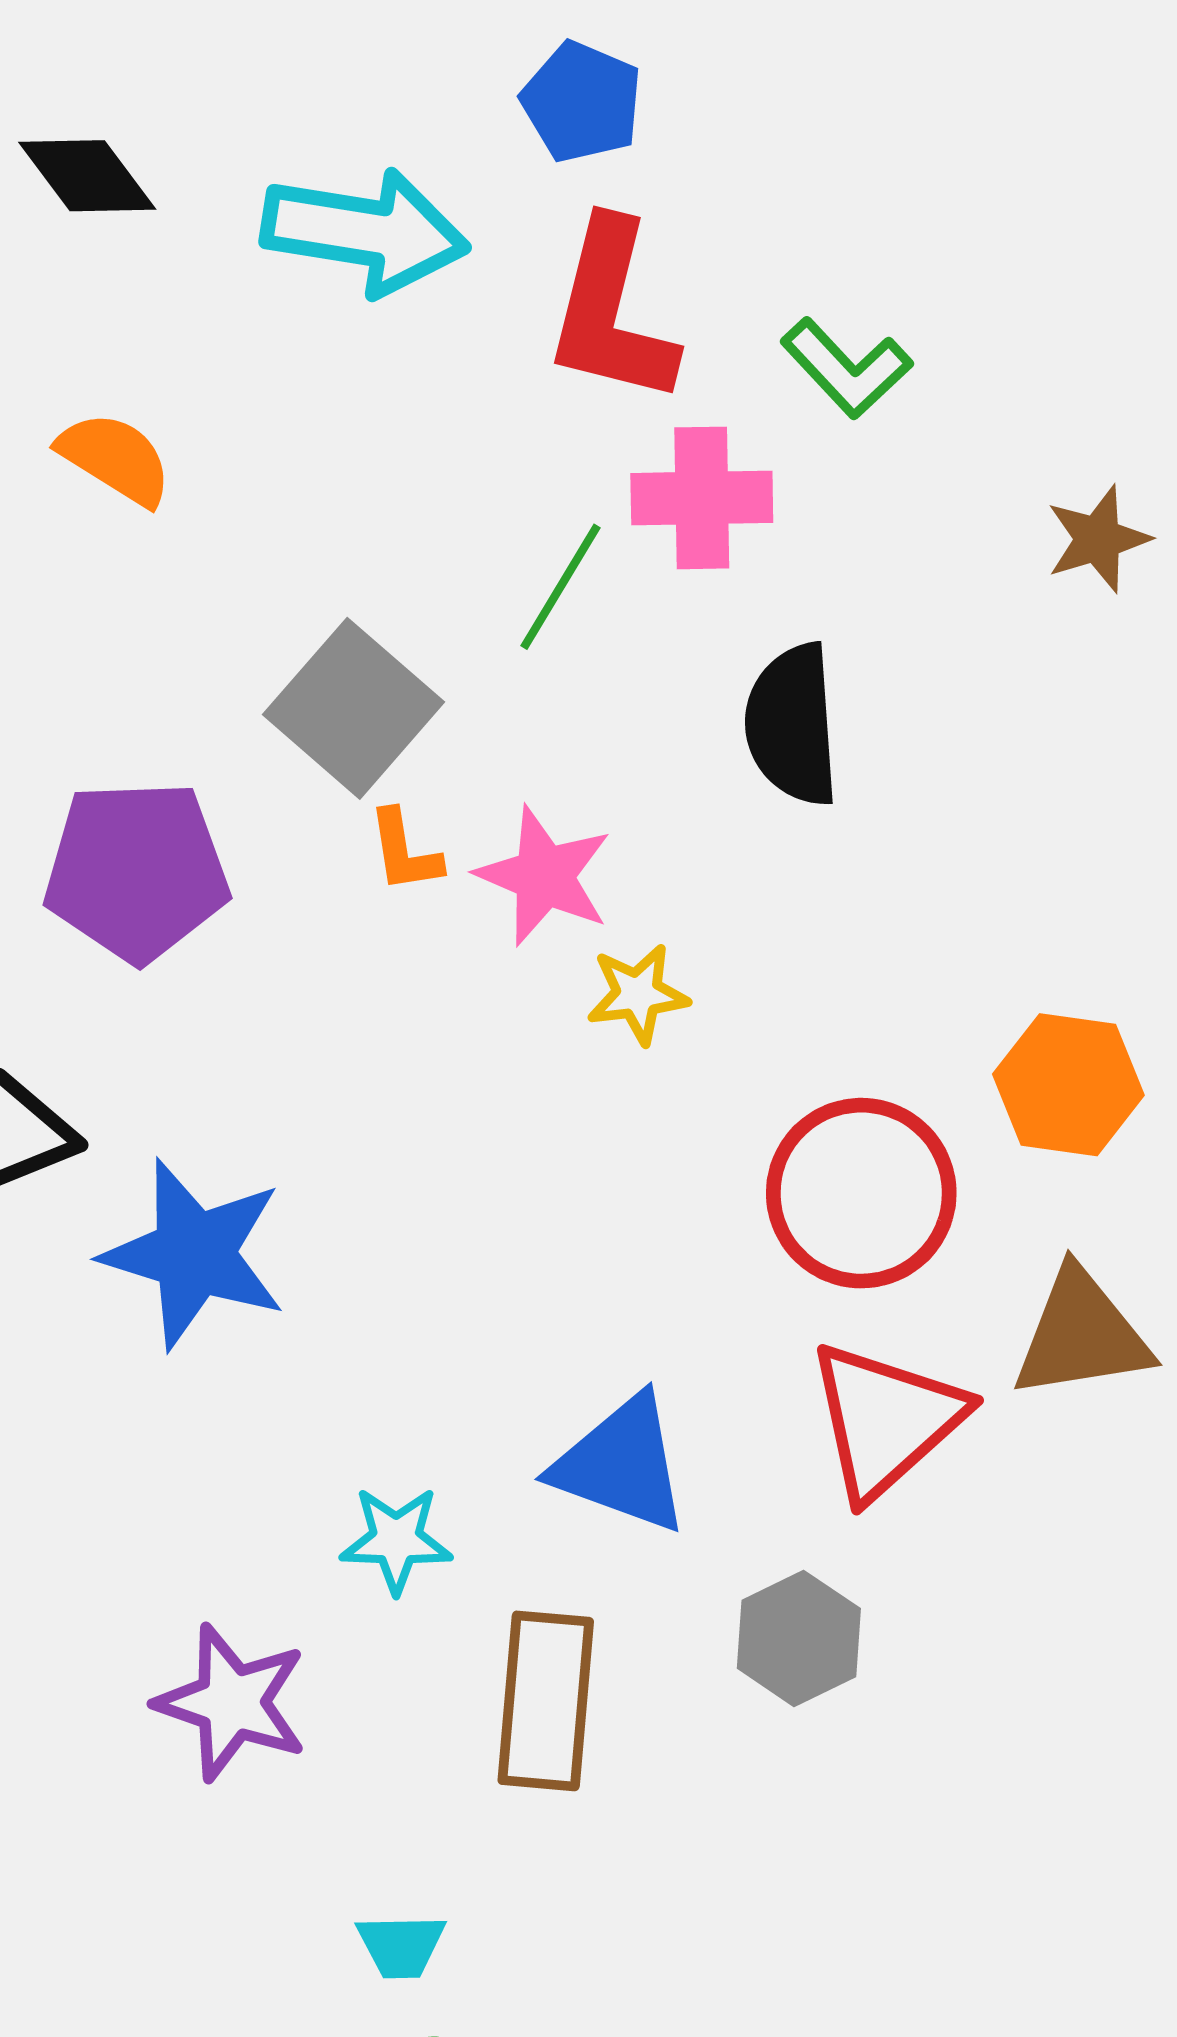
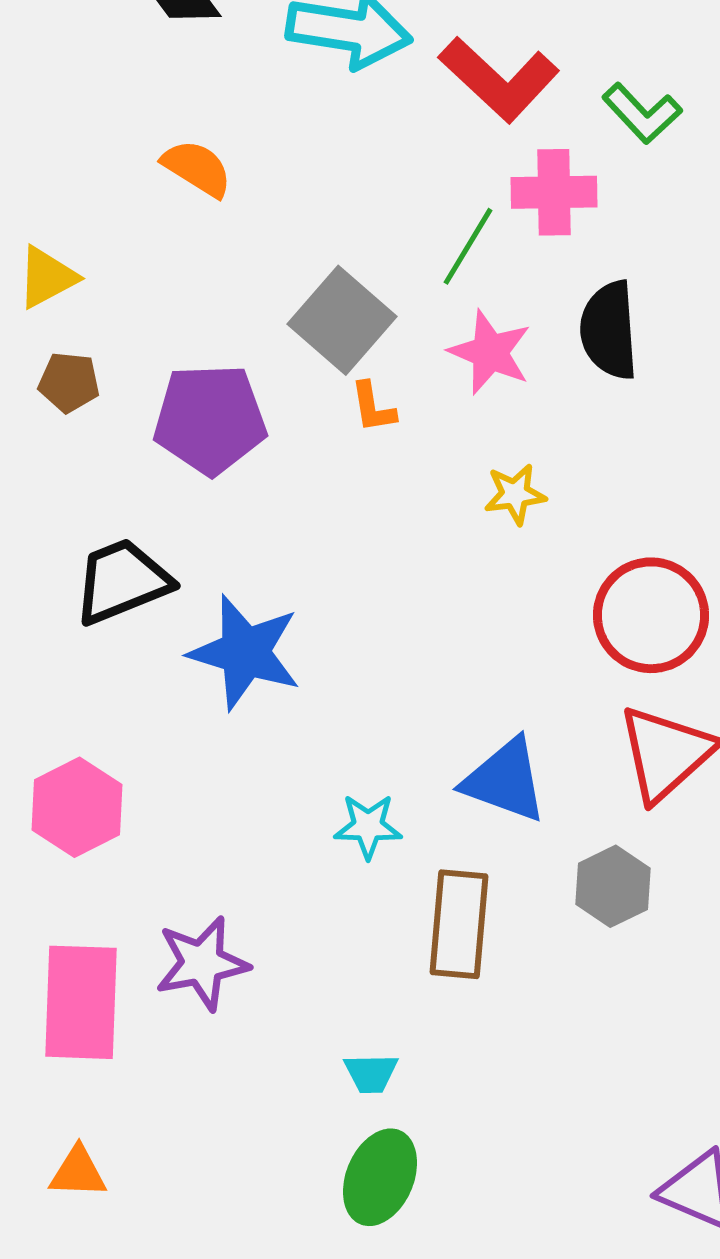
red L-shape: (611, 312) -> (499, 79), turned -61
pink star: (544, 876) -> (490, 352), moved
purple star: (232, 1703) -> (202, 963), moved, turned -30

